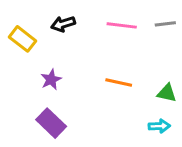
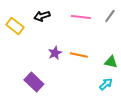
gray line: (165, 24) -> (110, 16), turned -48
purple star: (51, 80) -> (55, 53), moved
cyan arrow: (159, 126) -> (106, 84), turned -40

